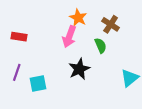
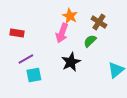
green semicircle: (101, 46) -> (90, 41), turned -112
purple line: (17, 72) -> (26, 59), moved, turned 42

